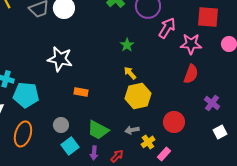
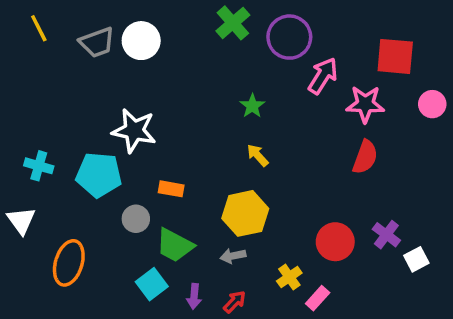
cyan pentagon: (26, 95) -> (99, 175), moved
yellow hexagon: (138, 96) -> (245, 213), moved
purple cross: (212, 103) -> (386, 235), moved
gray circle: (61, 125) -> (136, 219), moved
green trapezoid: (98, 130) -> (175, 245), moved
gray arrow: (132, 130) -> (233, 256), moved

